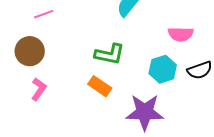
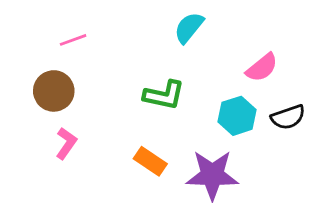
pink semicircle: (181, 34) -> (262, 68), turned -40
orange rectangle: (100, 86) -> (150, 161), moved

